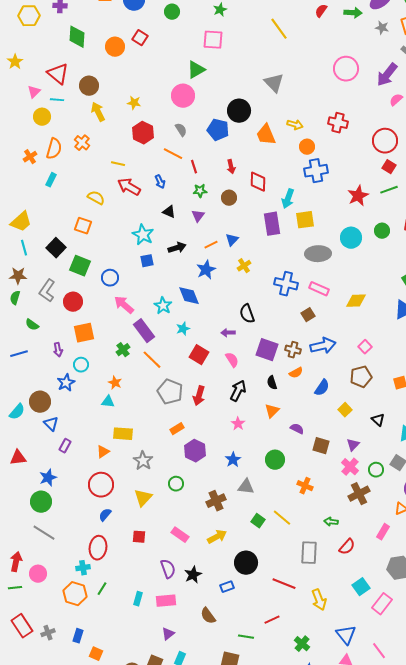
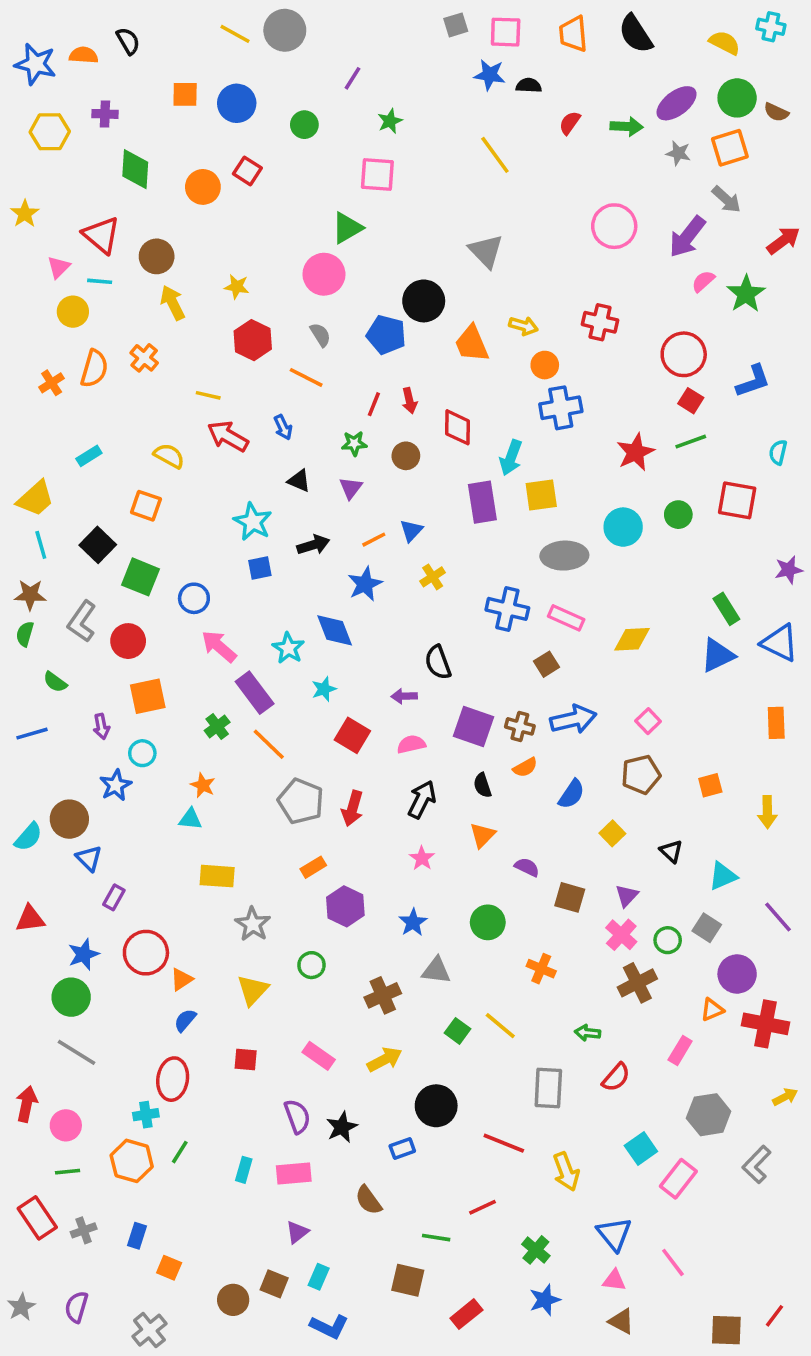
red line: (194, 167) -> (374, 404), moved, turned 40
cyan rectangle: (51, 180) -> (89, 456), moved, turned 32
pink semicircle: (232, 360) -> (411, 744), turned -70
orange triangle: (103, 452) -> (182, 979), moved
red circle: (101, 485) -> (146, 953), moved
green line: (15, 588) -> (68, 1172), moved

